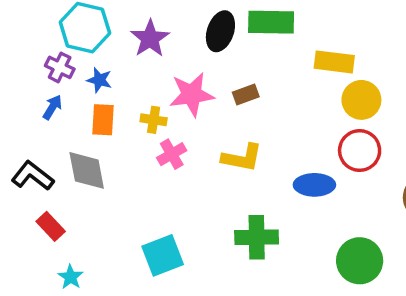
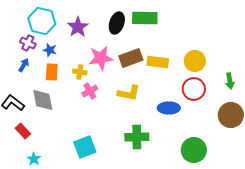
yellow rectangle: (334, 62) -> (158, 62), moved
brown rectangle: (246, 94) -> (131, 58), size x1.6

